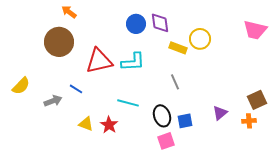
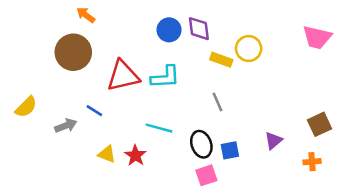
orange cross: (249, 121) -> (312, 162), moved

